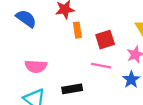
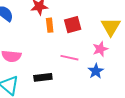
red square: (105, 40) -> (73, 25), moved

